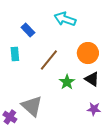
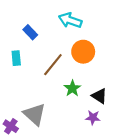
orange circle: (88, 53) -> (83, 52), moved
black triangle: (92, 79) -> (99, 96), moved
purple star: (94, 109) -> (93, 118), moved

